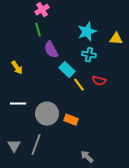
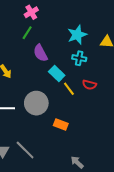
green line: (38, 30) -> (27, 33), turned 48
gray circle: (47, 114) -> (36, 103), moved
gray line: (36, 145) -> (25, 150), turned -65

